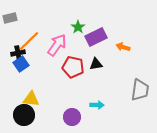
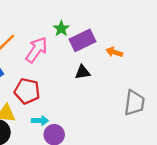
red pentagon: (73, 67) -> (27, 91), moved
cyan arrow: (97, 105) -> (40, 121), moved

